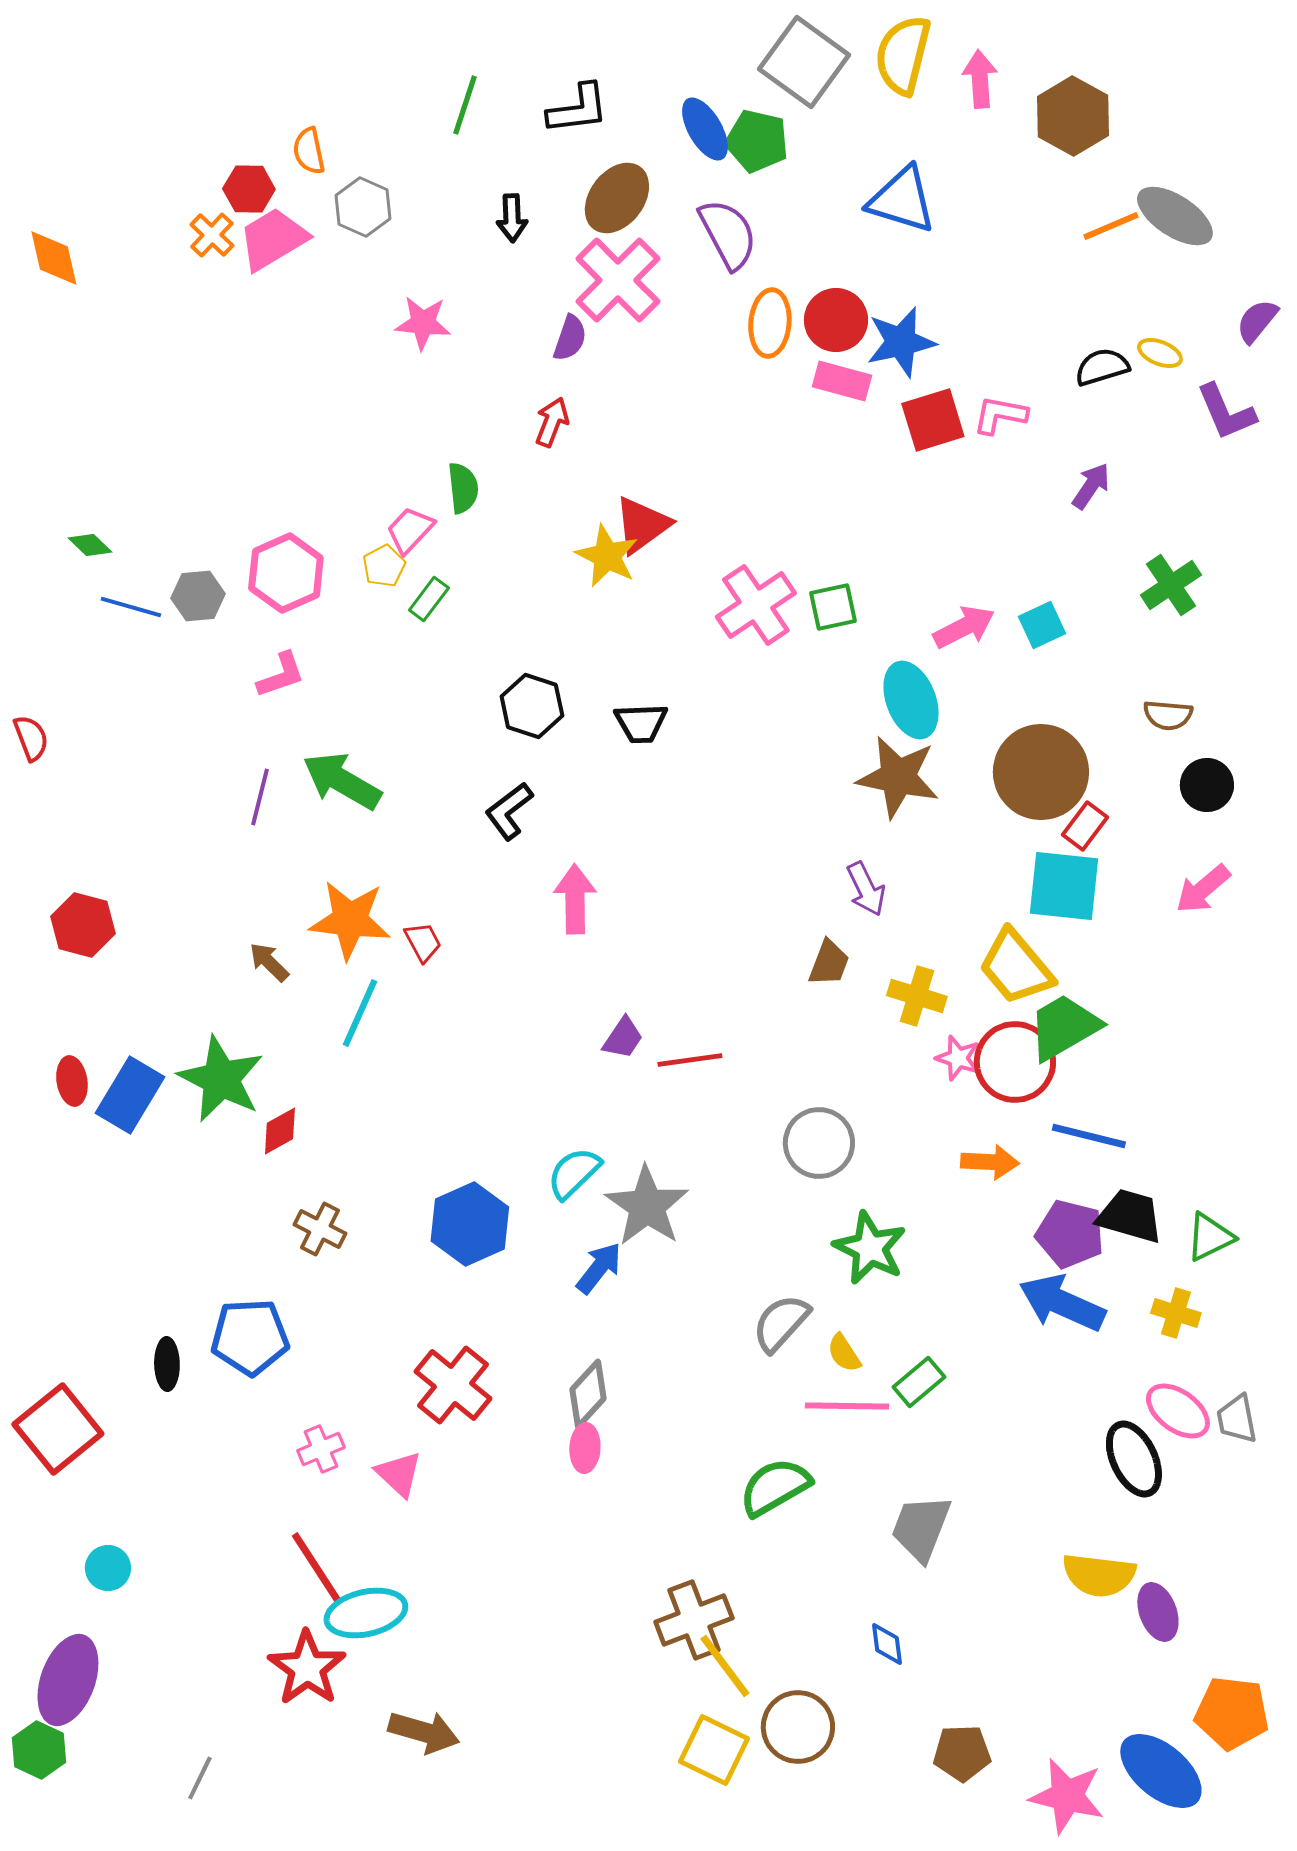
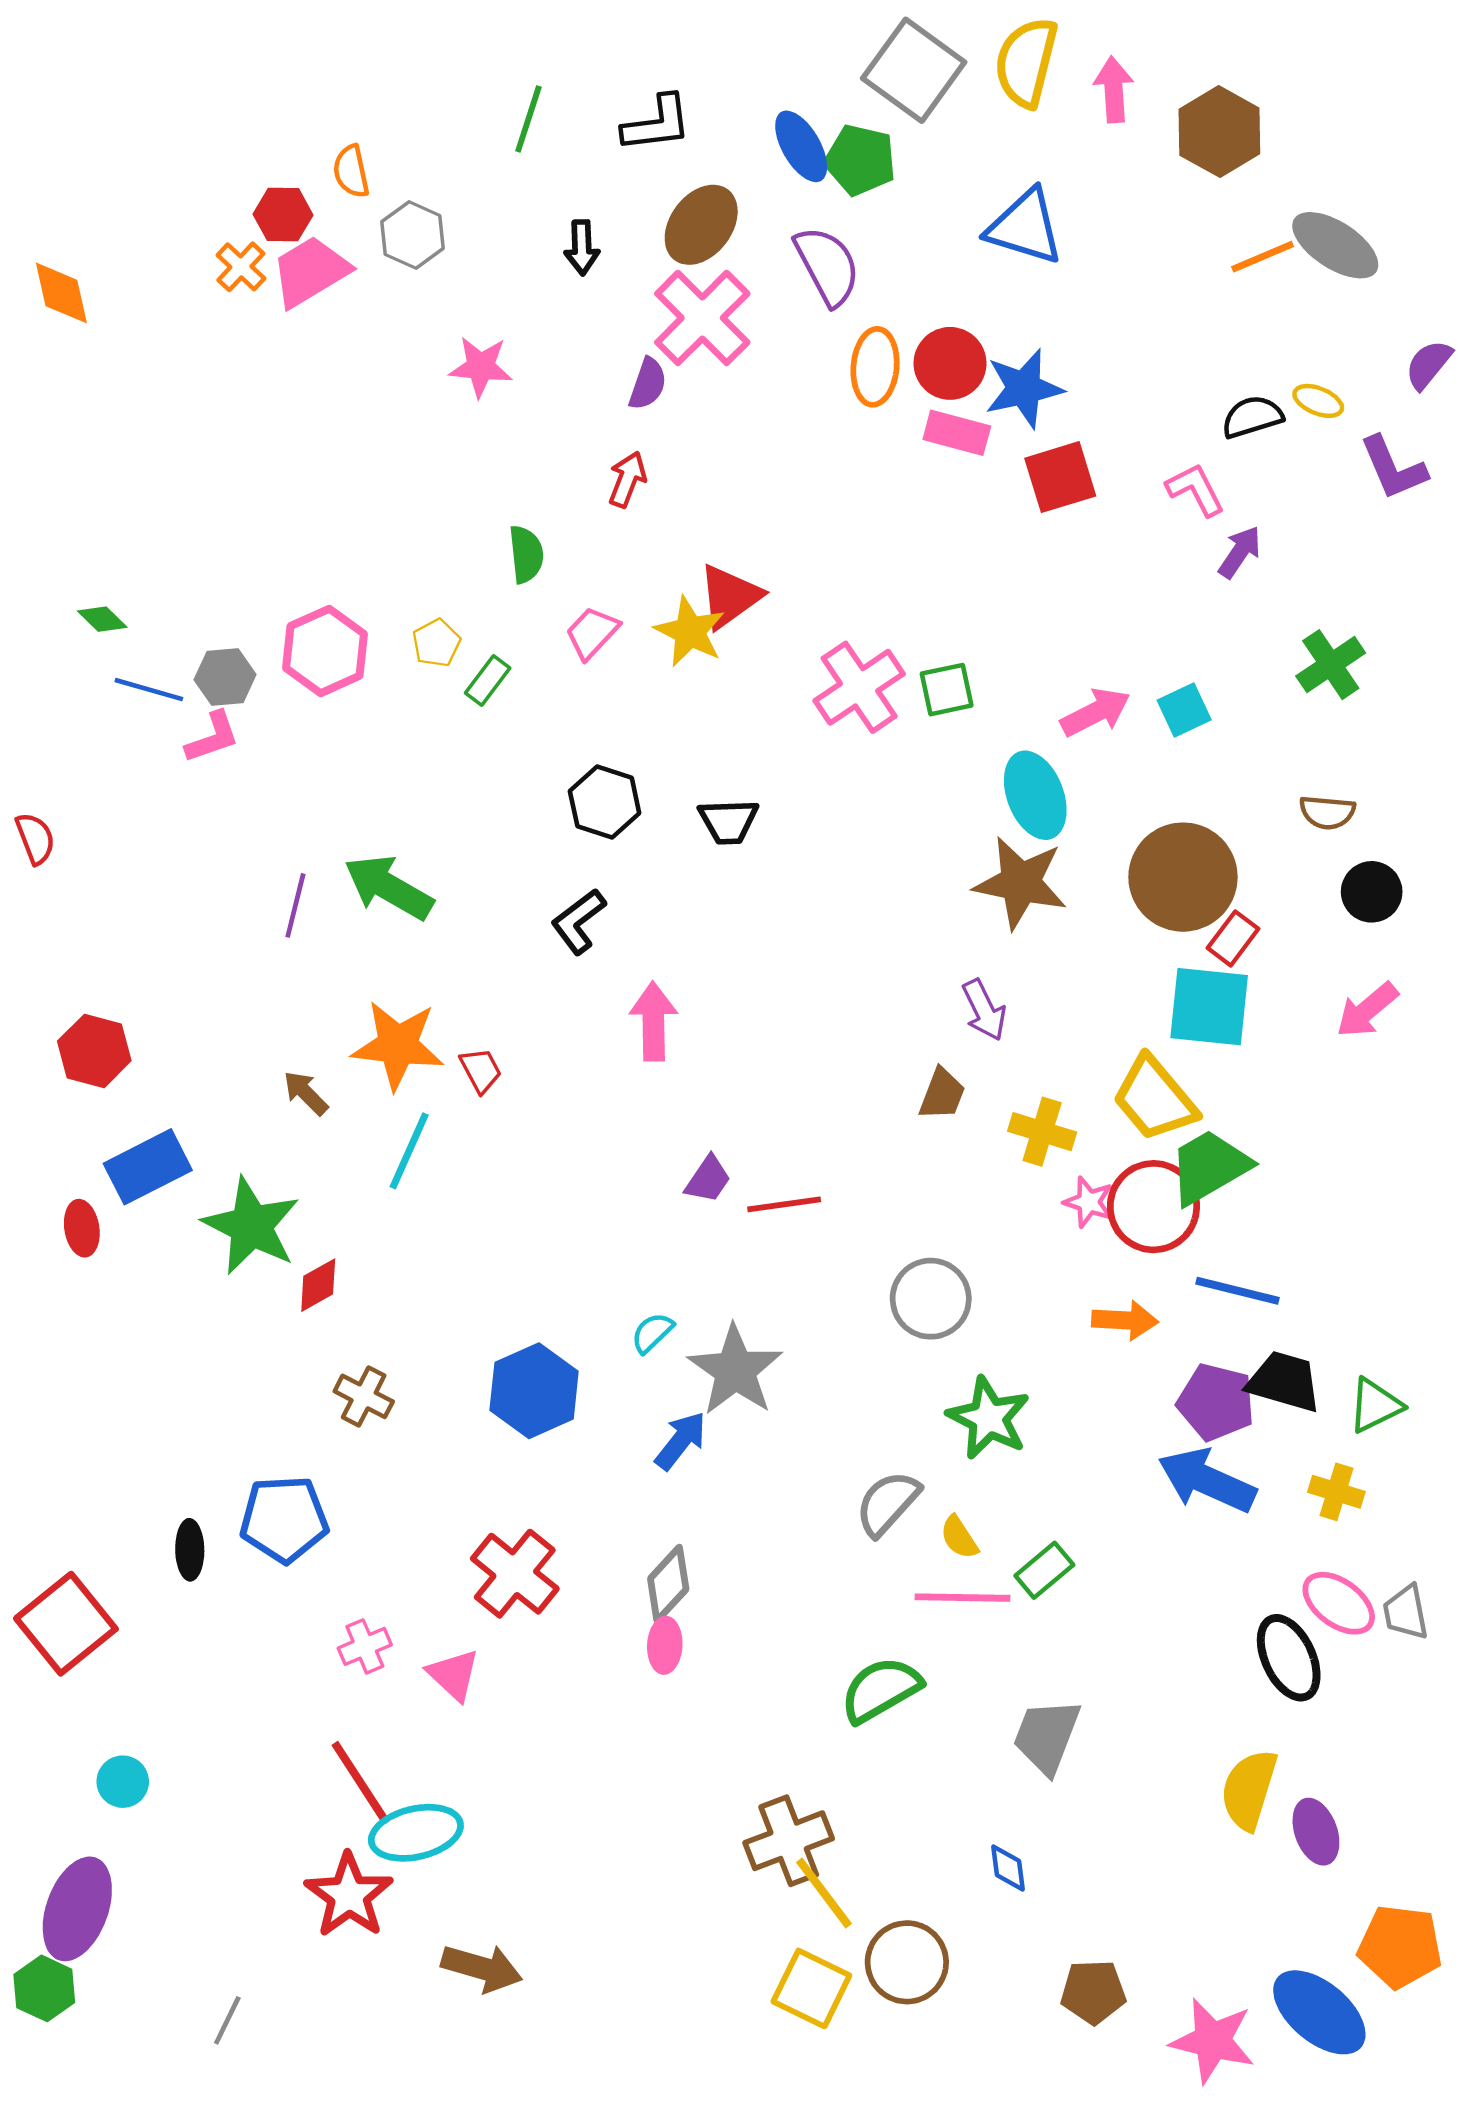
pink L-shape: (1000, 415) -> (1195, 490), moved, turned 52
pink trapezoid: (410, 530) -> (592, 633), moved
pink L-shape: (281, 675) -> (213, 737), moved
blue rectangle: (130, 1095) -> (148, 1167), moved, turned 32
cyan semicircle: (574, 1173) -> (652, 1333), size x0.7
yellow semicircle: (1099, 1575) -> (1249, 1790), turned 100

